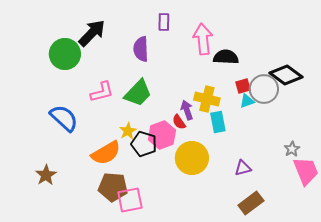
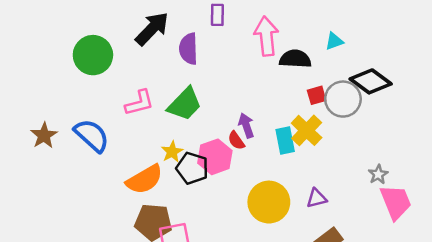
black arrow: (92, 33) -> (152, 29), moved
yellow cross: (207, 99) -> (307, 130), moved, turned 30
cyan triangle: (247, 101) -> (334, 41), moved
yellow circle: (192, 158) -> (269, 202), moved
brown star: (46, 175) -> (44, 135), moved

